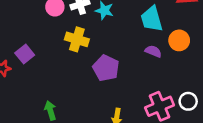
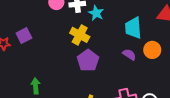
yellow cross: (77, 39) -> (80, 35), moved

